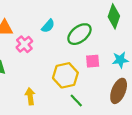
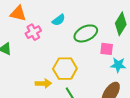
pink square: (93, 61) -> (107, 49), moved
yellow arrow: (30, 96) -> (43, 83), moved, turned 84

